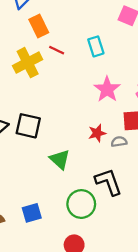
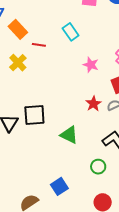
yellow cross: (28, 63) -> (18, 63), size x0.7
pink star: (107, 89) -> (91, 65), size x0.7
green circle: (81, 204) -> (98, 167), size x0.6

